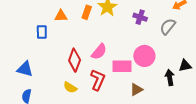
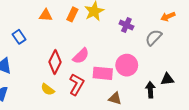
blue rectangle: (42, 32) -> (19, 37), moved, turned -40
brown triangle: (136, 90) -> (115, 99), turned 40

